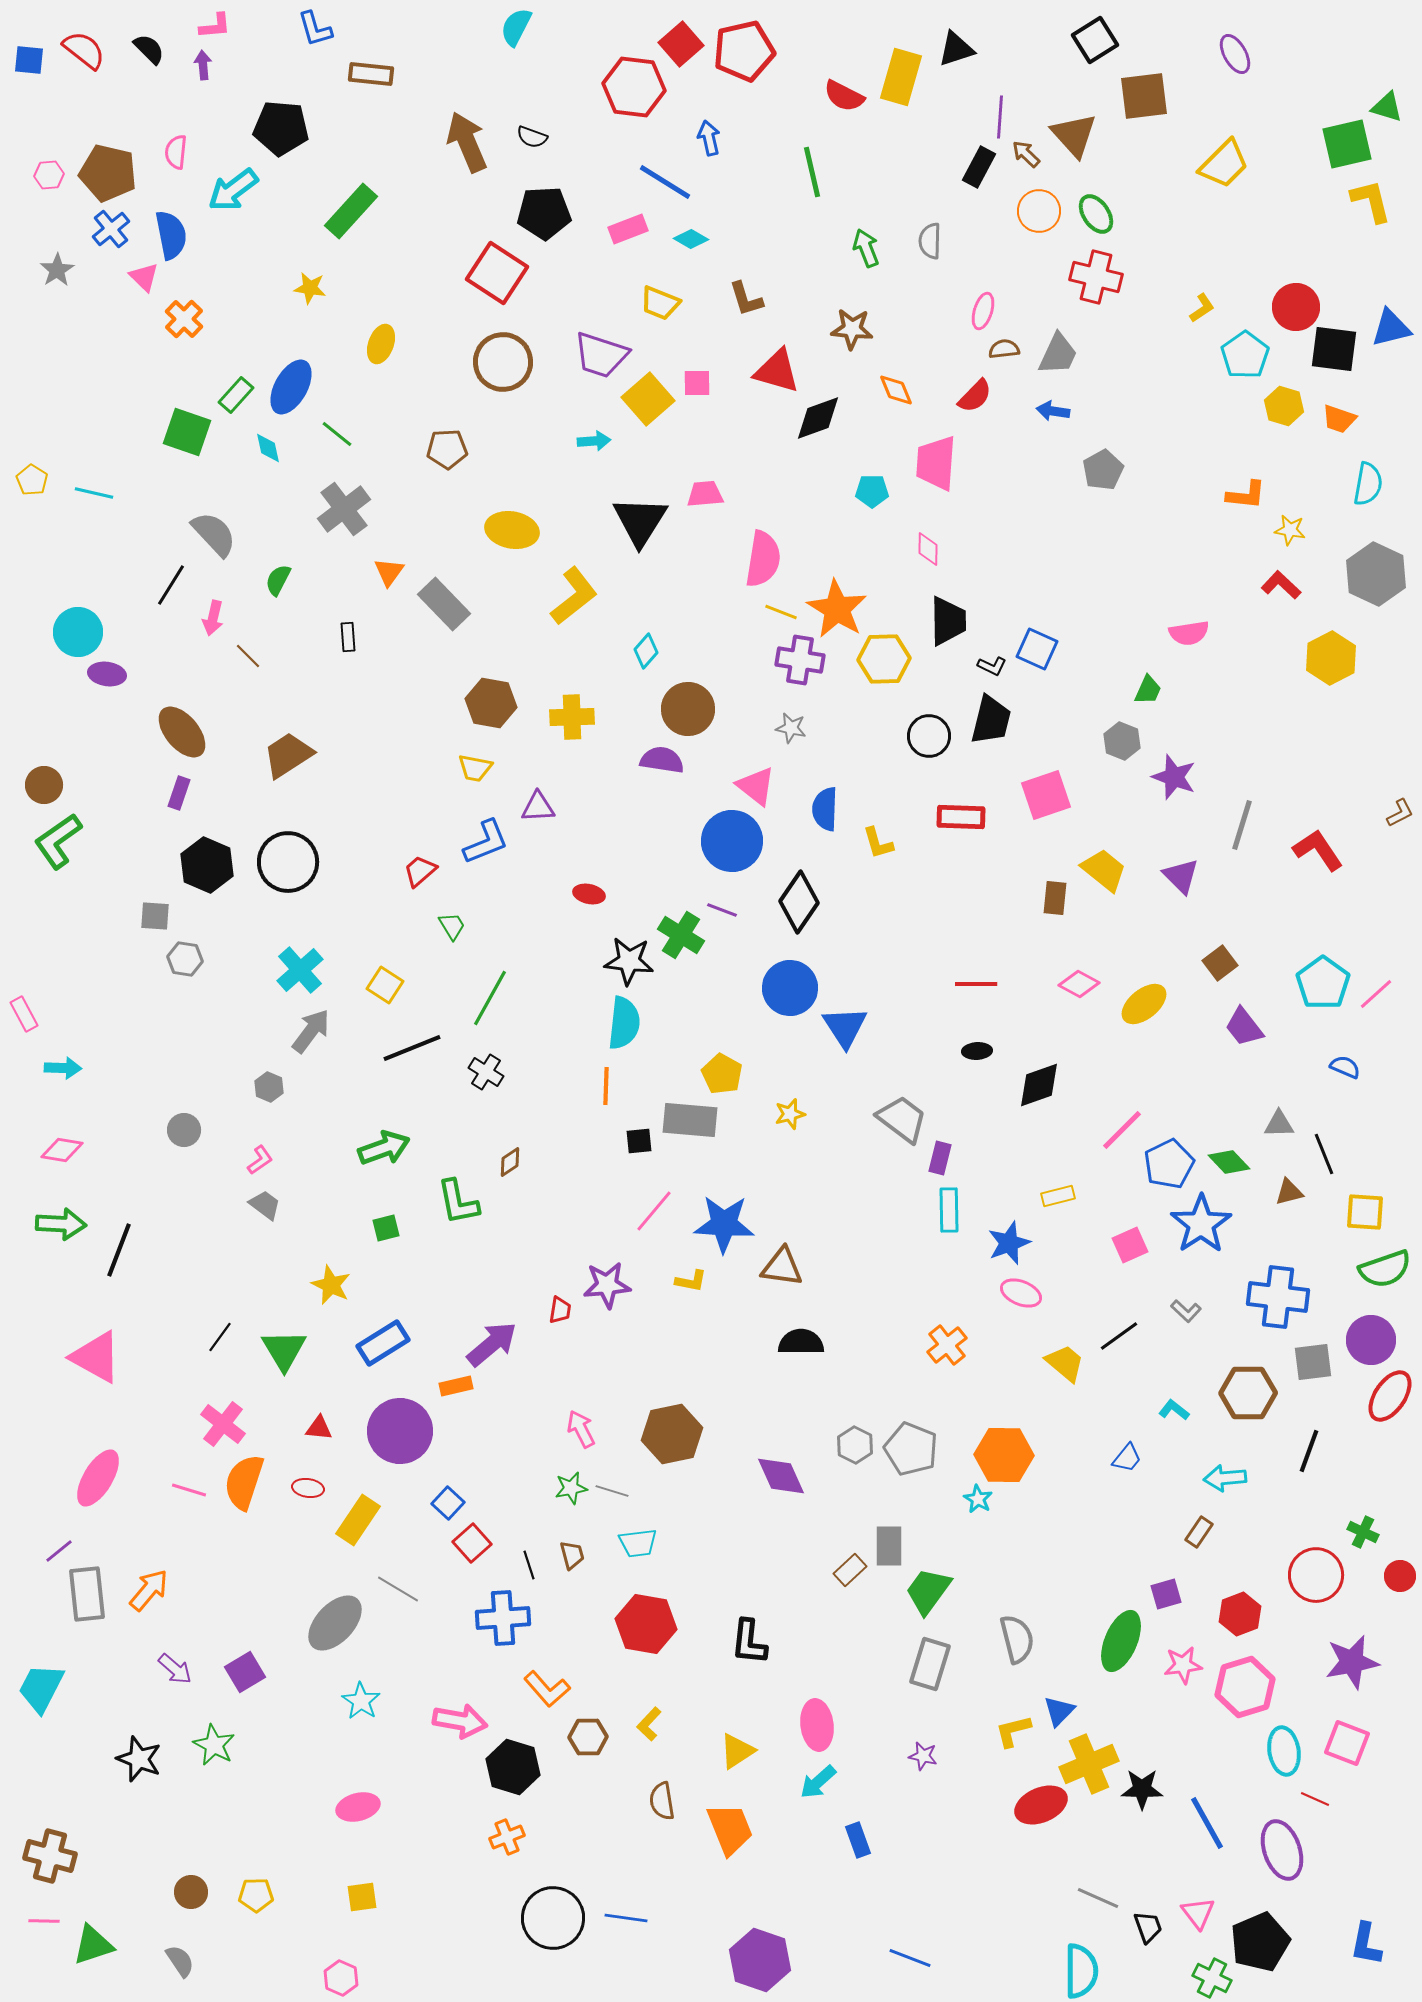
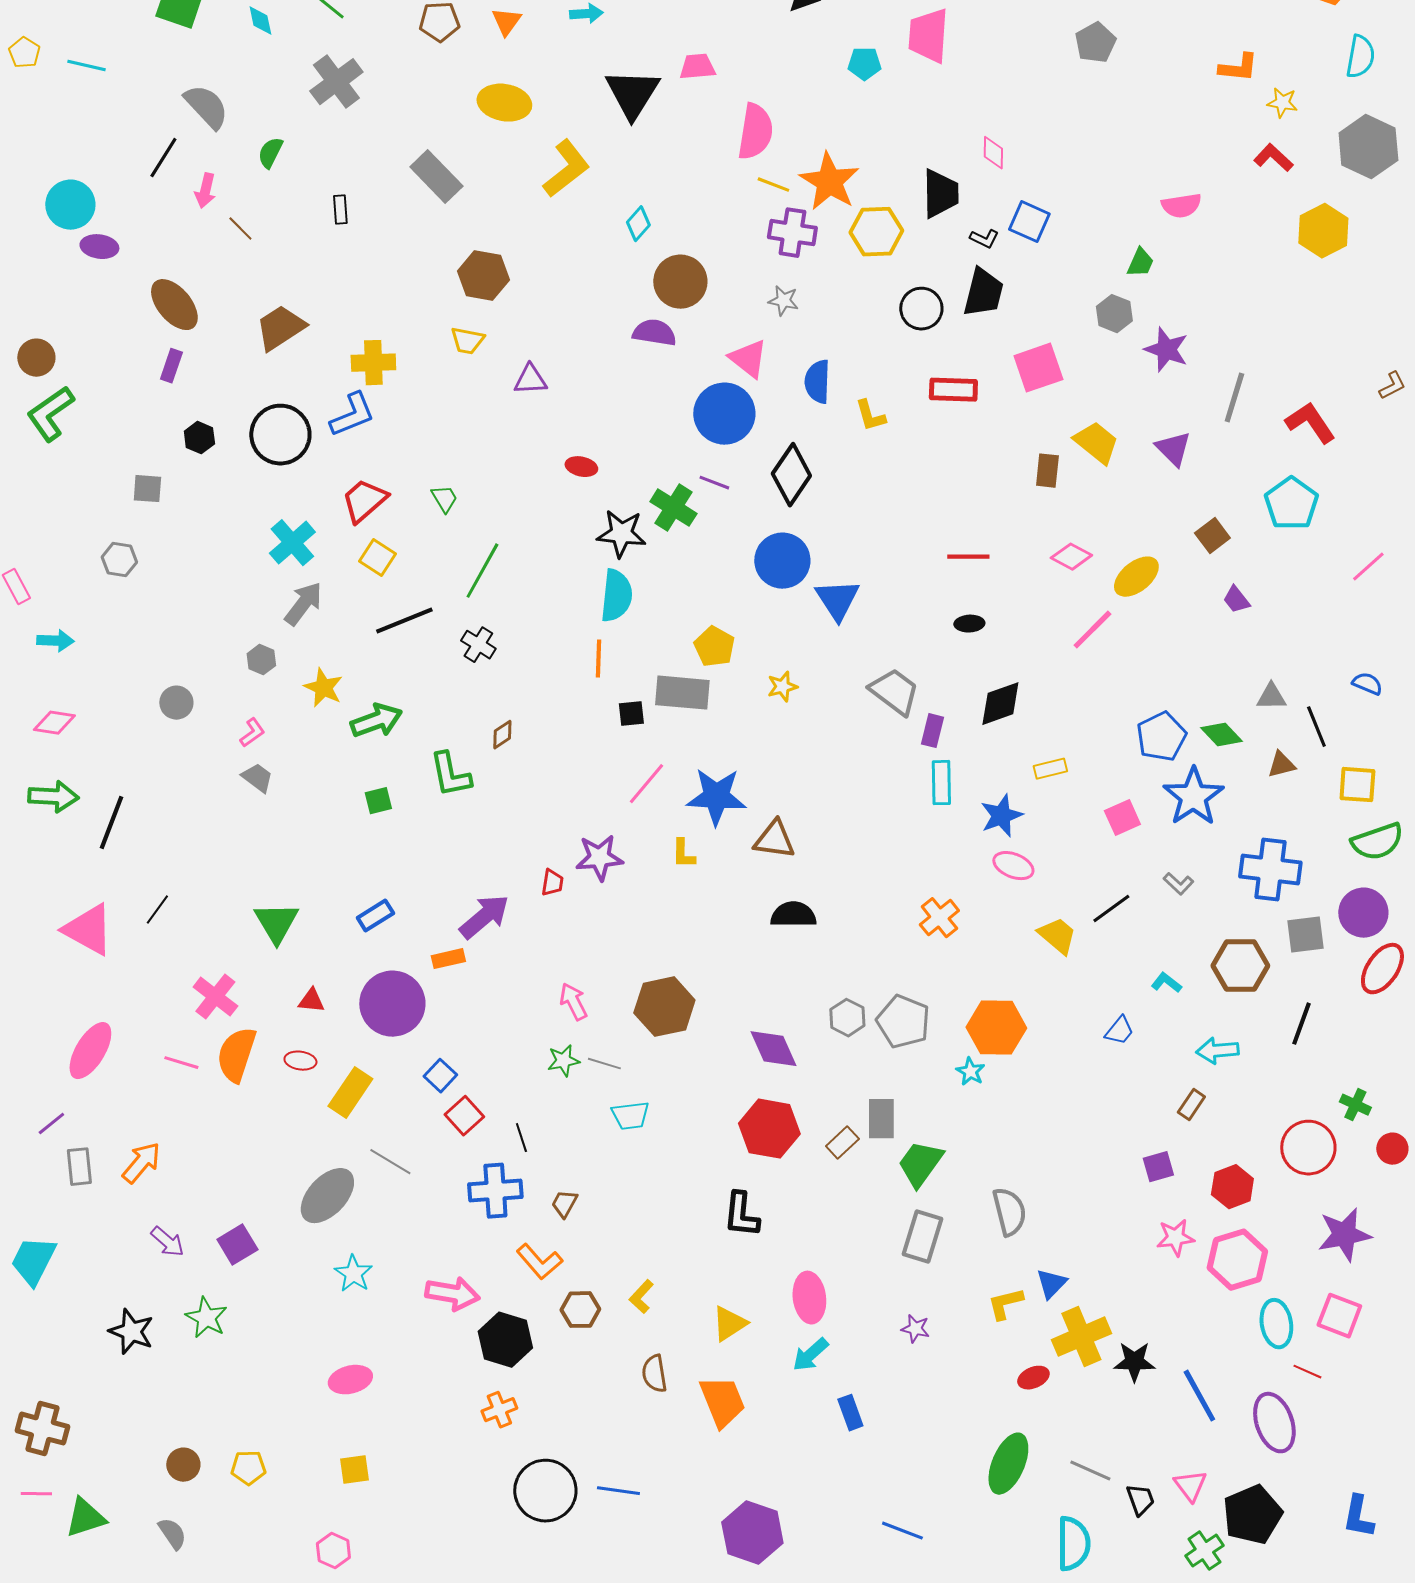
pink diamond: (928, 549) -> (993, 153), moved
orange triangle: (389, 572) -> (506, 22), moved
yellow cross: (572, 717) -> (373, 363), moved
blue L-shape: (486, 842) -> (352, 415), moved
black hexagon: (207, 865) -> (199, 438), size x0.6
red trapezoid: (420, 871) -> (364, 501), moved, size x1.4
gray hexagon: (185, 959) -> (119, 560), moved
cyan pentagon: (1323, 983) -> (1291, 504), moved
purple trapezoid: (1244, 1027) -> (1236, 600), size x0.7
blue semicircle: (1345, 1067) -> (1367, 684), moved
black diamond: (1039, 1085) -> (1000, 704), moved
pink line: (1122, 1130) -> (1092, 630), moved
yellow L-shape: (691, 1281) -> (683, 854), turned 80
yellow star: (331, 1285) -> (323, 688), moved
black line: (220, 1337) -> (157, 910), moved
blue rectangle: (383, 1343) -> (375, 916), size x0.7
brown trapezoid: (572, 1555) -> (564, 1204), moved, turned -136
gray rectangle: (87, 1594) -> (79, 1167), size x0.7
red hexagon: (646, 1624) -> (769, 1129), moved
green ellipse: (1121, 1641) -> (1008, 1464), moved
red ellipse: (1041, 1805) -> (1033, 1378), size x0.6
green cross: (1212, 1978) -> (1204, 1551), turned 30

